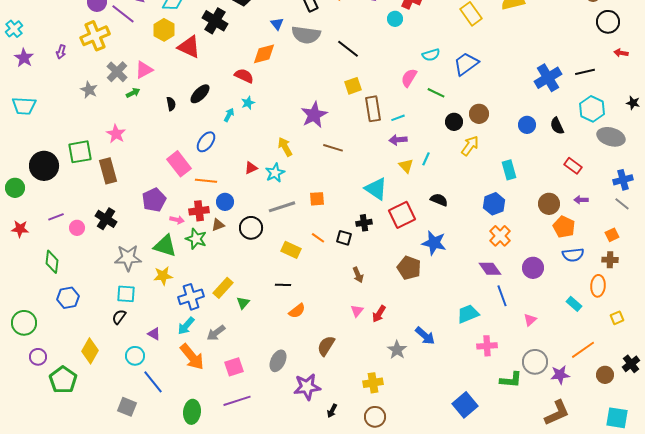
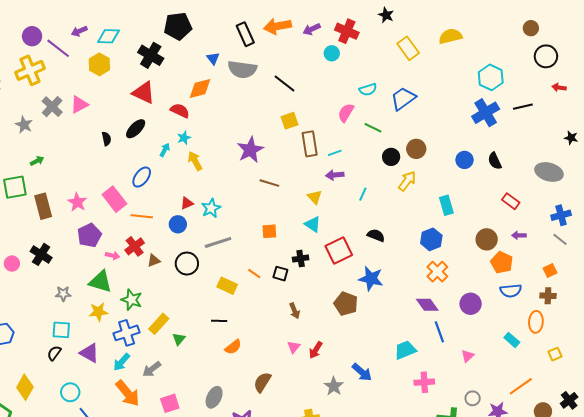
red triangle: (189, 47) -> (144, 93), moved
green arrow: (133, 93) -> (37, 161), moved
cyan hexagon: (592, 109) -> (491, 77), moved
pink star: (116, 134) -> (77, 202), moved
yellow arrow: (285, 147) -> (195, 161), moved
yellow triangle: (406, 166) -> (315, 197), moved
cyan triangle: (376, 189) -> (313, 224), size x0.7
orange square: (317, 199) -> (269, 231), moved
blue circle: (225, 202) -> (178, 224), moved
red cross: (199, 211) -> (135, 246), turned -30
green star: (196, 239) -> (132, 300), moved
gray star: (128, 258) -> (63, 294), size x0.6
purple triangle: (154, 334) -> (89, 353), moved, size x1.5
gray circle: (535, 362) -> (473, 398), size x0.6

